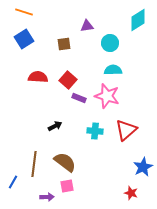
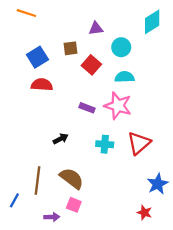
blue square: (24, 39) -> (37, 57), moved
red square: (68, 80) -> (91, 65), moved
pink square: (67, 186) -> (74, 205), turned 32

